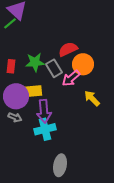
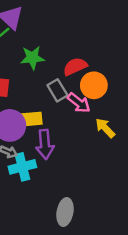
green star: (35, 62) -> (32, 58), moved
pink arrow: (71, 78) -> (79, 103), turned -102
cyan cross: (45, 129) -> (22, 167), moved

